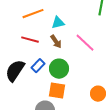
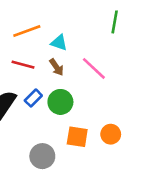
cyan triangle: (58, 23) -> (59, 43), turned 32
orange square: (57, 91) -> (77, 137), moved

